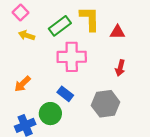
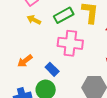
blue rectangle: (65, 94) -> (52, 69), moved

